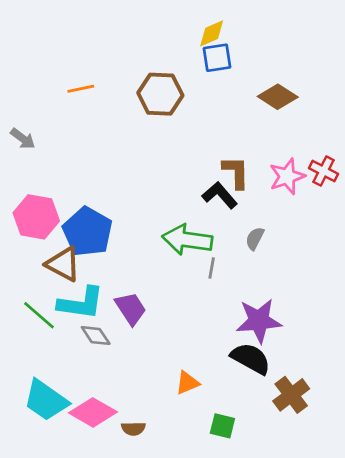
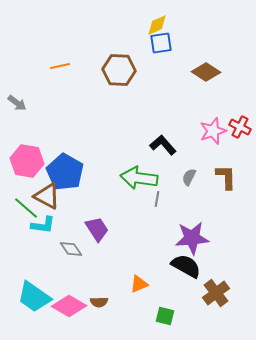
brown L-shape: (236, 172) -> (226, 177), moved
cyan L-shape: (81, 303) -> (43, 225), moved, size x0.7
green line: (39, 315) -> (26, 208), moved
brown semicircle: (133, 429) -> (99, 302), moved

